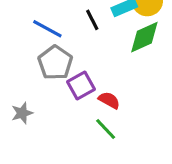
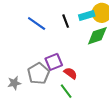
gray pentagon: (55, 63) -> (38, 74), moved
gray star: (22, 113) -> (14, 83), moved

